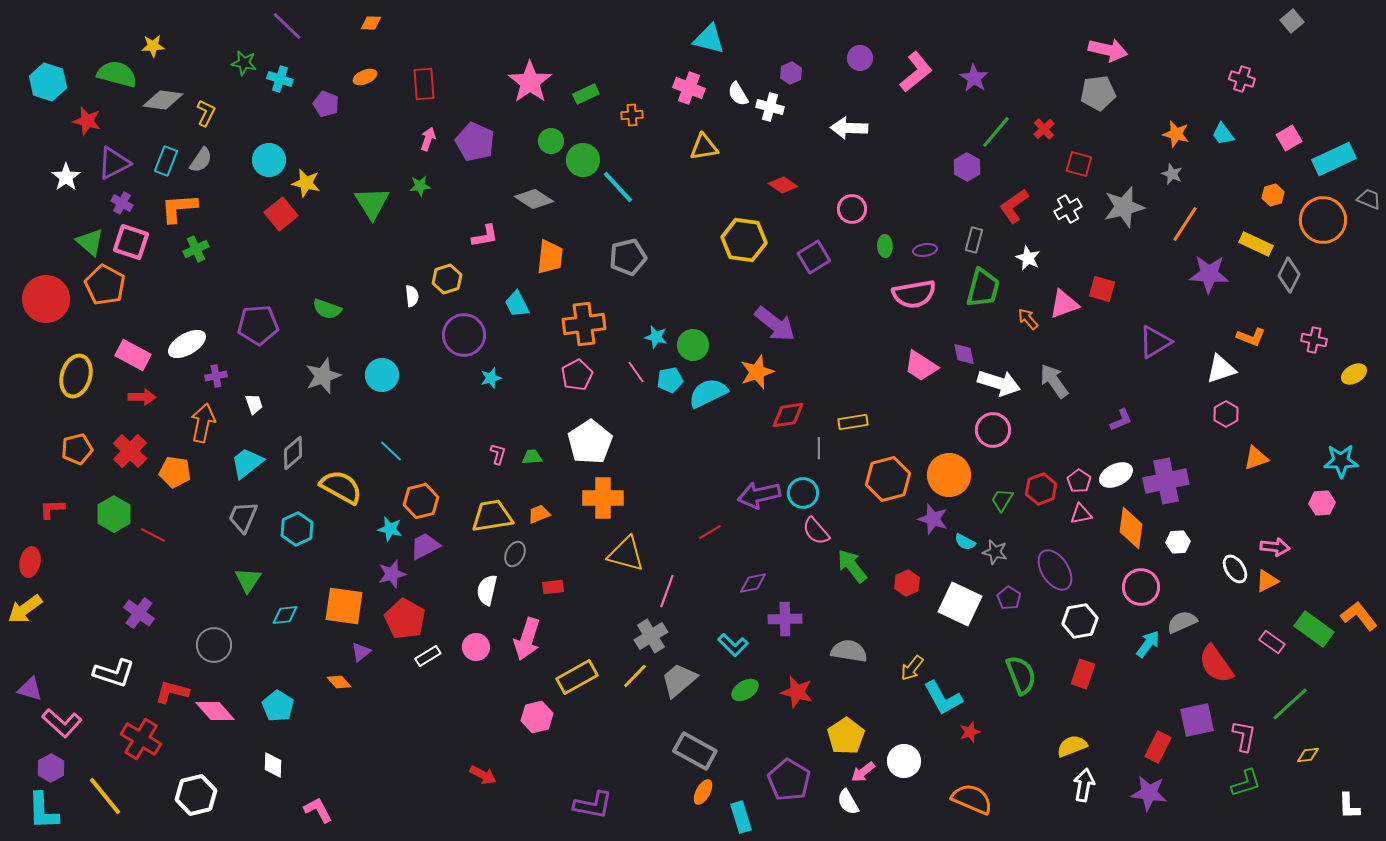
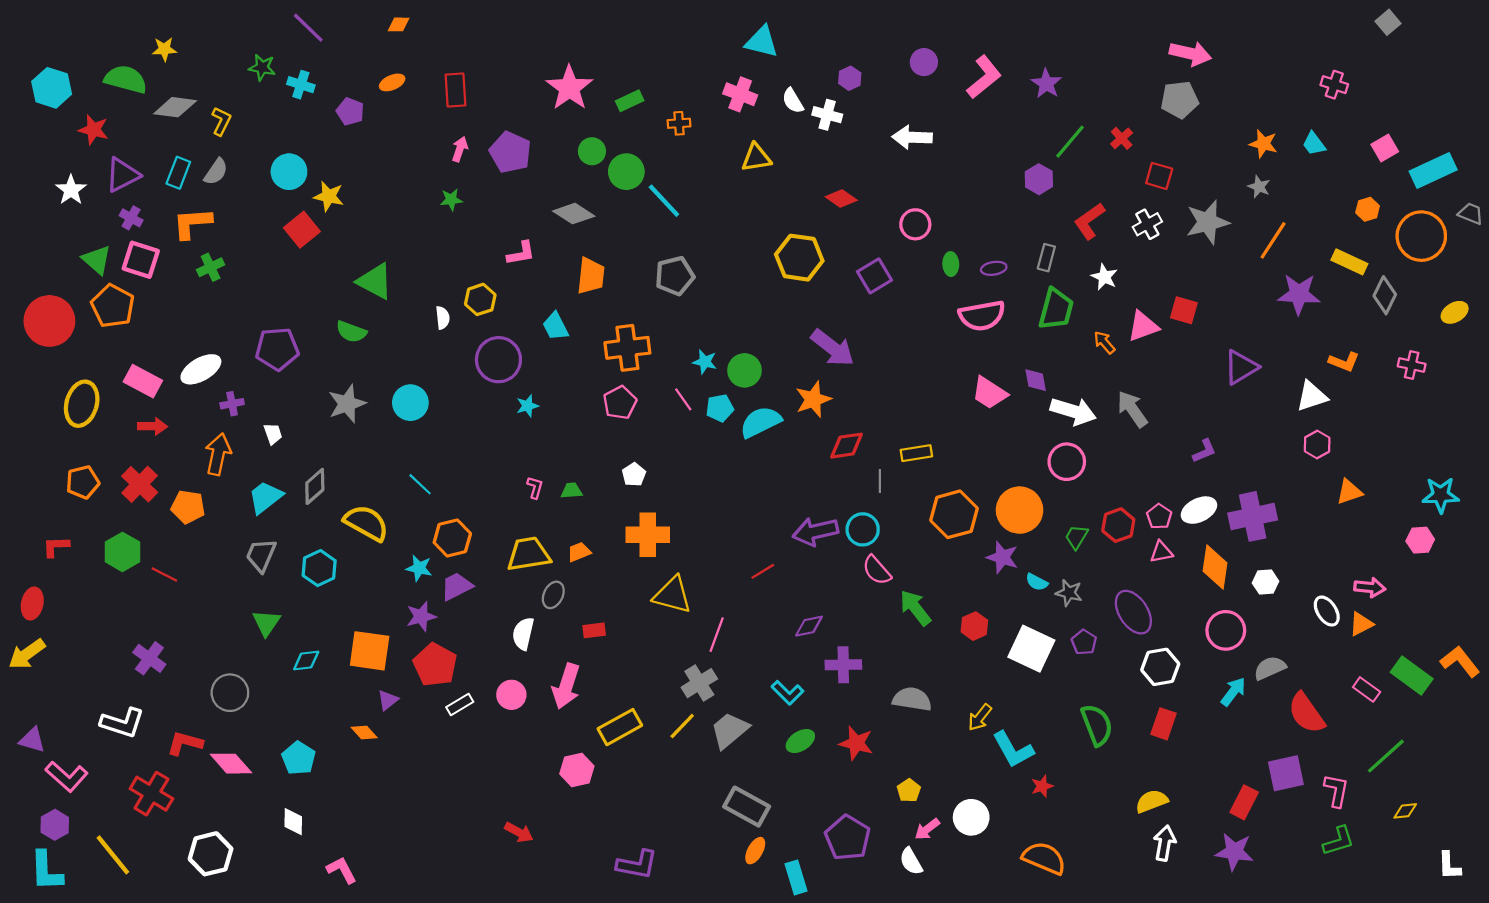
green triangle: (372, 203) -> (375, 281), moved, turned -30
yellow ellipse: (1354, 374) -> (1455, 312), moved
white pentagon: (590, 442) -> (634, 475), size x0.5
yellow pentagon: (846, 736) -> (909, 790), size x0.6

